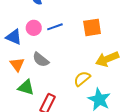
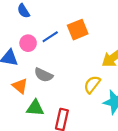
orange square: (92, 27) -> (78, 30), moved

